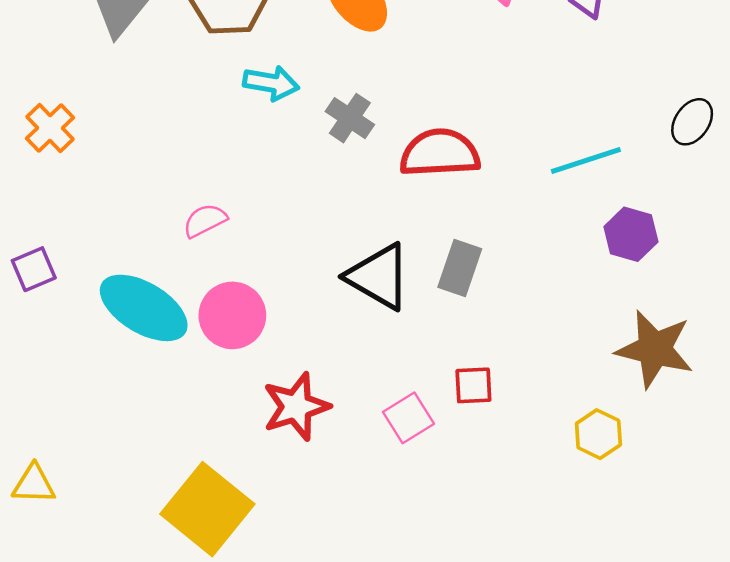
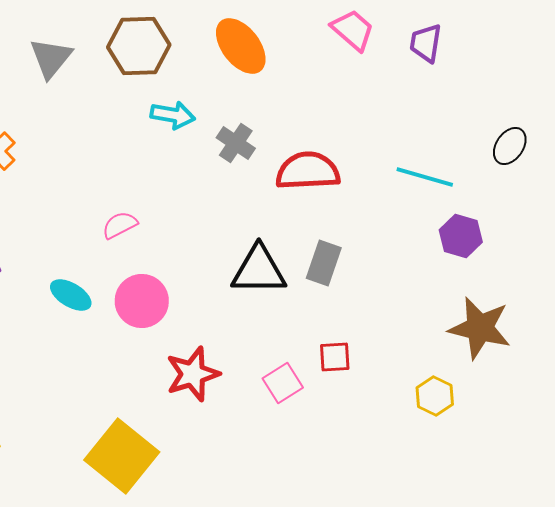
cyan line: (586, 161) -> (425, 177), turned 34
black triangle: (379, 277) -> (259, 270), turned -30
cyan ellipse: (144, 308) -> (71, 295), size x0.6

